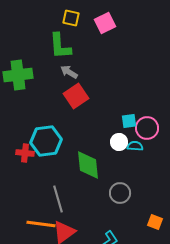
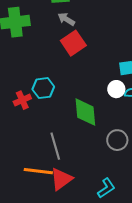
cyan hexagon: (46, 141) -> (43, 88), size x0.7
red cross: (25, 153) -> (22, 100), turned -30

